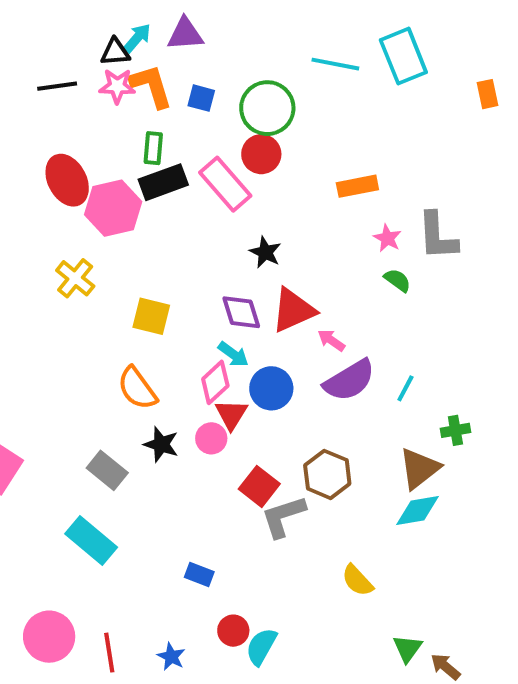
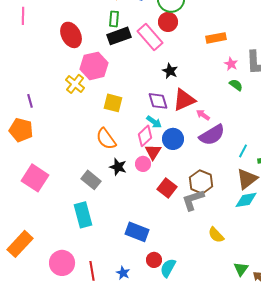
pink hexagon: (113, 208) -> (94, 66), moved
cyan line: (405, 388) -> (243, 151), moved
gray L-shape: (283, 516) -> (193, 200), moved
cyan rectangle: (91, 540) -> (83, 215), turned 35
blue rectangle: (199, 575) -> (137, 232), size x1.6

